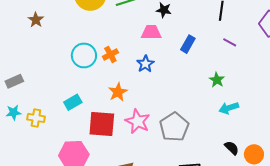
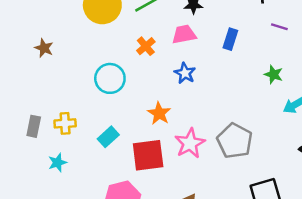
orange cross: (110, 54) -> (146, 46), moved
gray rectangle: (14, 81) -> (34, 126), turned -42
cyan star: (14, 112) -> (57, 163), moved
yellow cross: (36, 118) -> (65, 123), moved
pink star: (138, 121) -> (190, 143), turned 30

